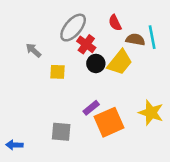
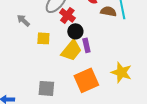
yellow trapezoid: (120, 62) -> (71, 50), moved
purple rectangle: (91, 108) -> (86, 45), moved, turned -64

